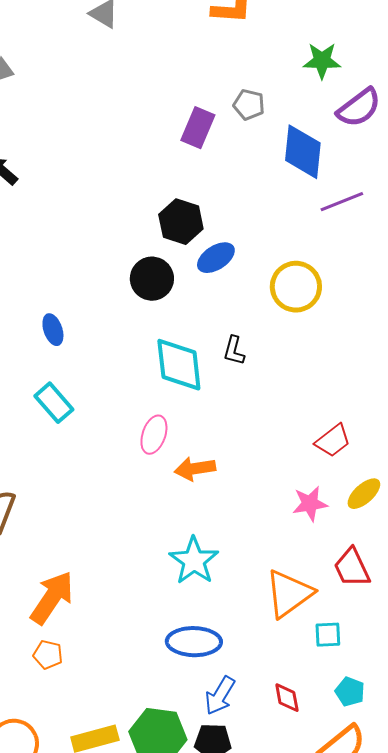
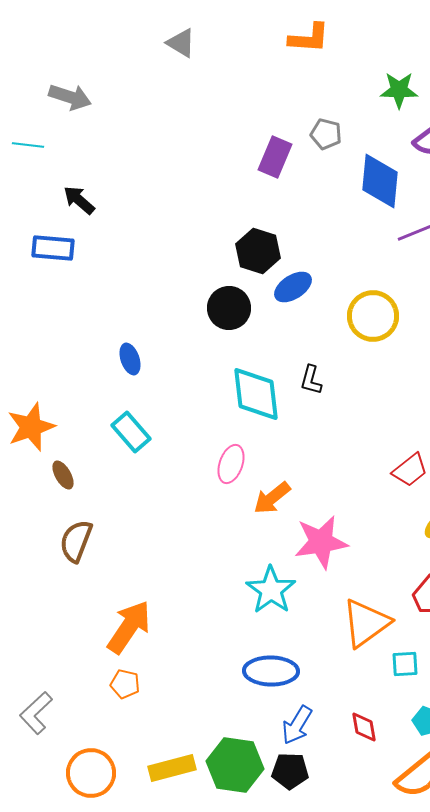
orange arrow: (195, 469) -> (272, 498), turned -30
pink star: (310, 504) -> (321, 542), moved, size x1.5

